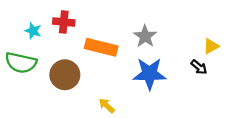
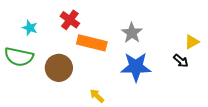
red cross: (64, 22) -> (70, 20), moved, turned 30

